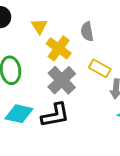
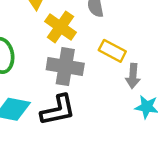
gray cross: (62, 80) -> (65, 67), turned -36

